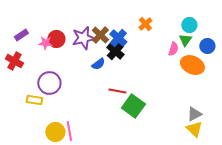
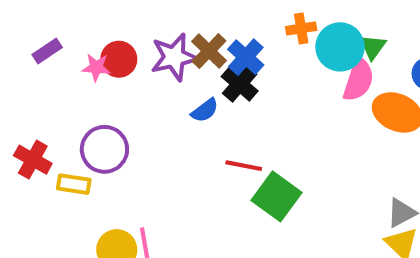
orange cross: (145, 24) -> (301, 28), turned 32
cyan circle: (189, 25) -> (340, 47), moved, size x1.5
green triangle: (185, 40) -> (373, 47), moved
pink semicircle: (173, 49) -> (358, 80), size x1.5
red cross: (14, 61) -> (33, 160), moved

